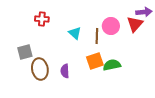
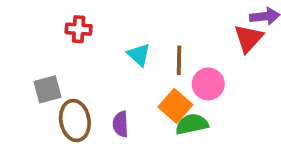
pink circle: (111, 26) -> (208, 84), moved
orange square: (95, 61) -> (175, 106), turned -30
green semicircle: (112, 65) -> (192, 124), moved

